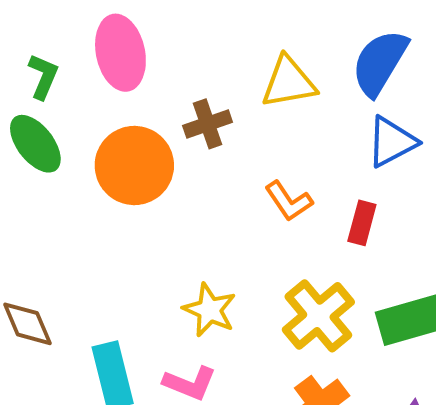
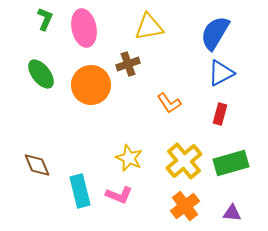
green L-shape: (43, 76) -> (45, 19), moved
yellow triangle: (289, 82) -> (149, 27), moved
red rectangle: (362, 223) -> (220, 114), moved

